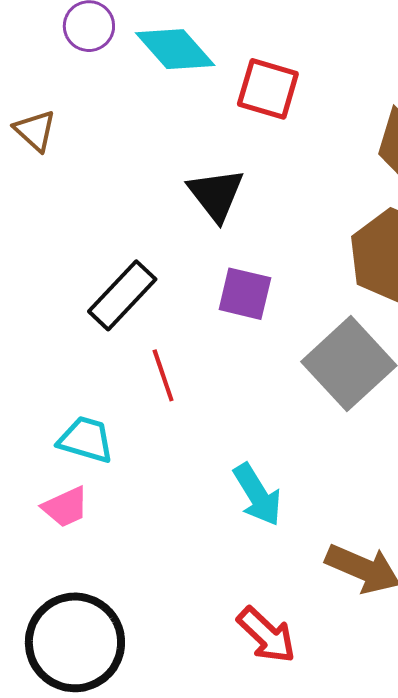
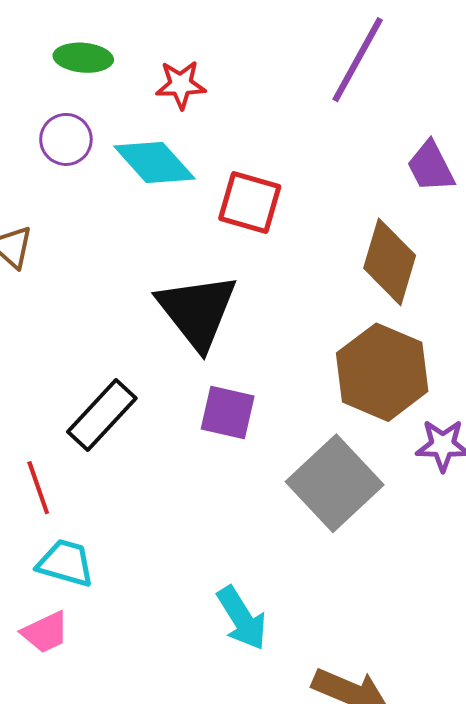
black triangle: (216, 195) -> (197, 311), size x1.4
red line: (163, 375) -> (38, 488), moved

